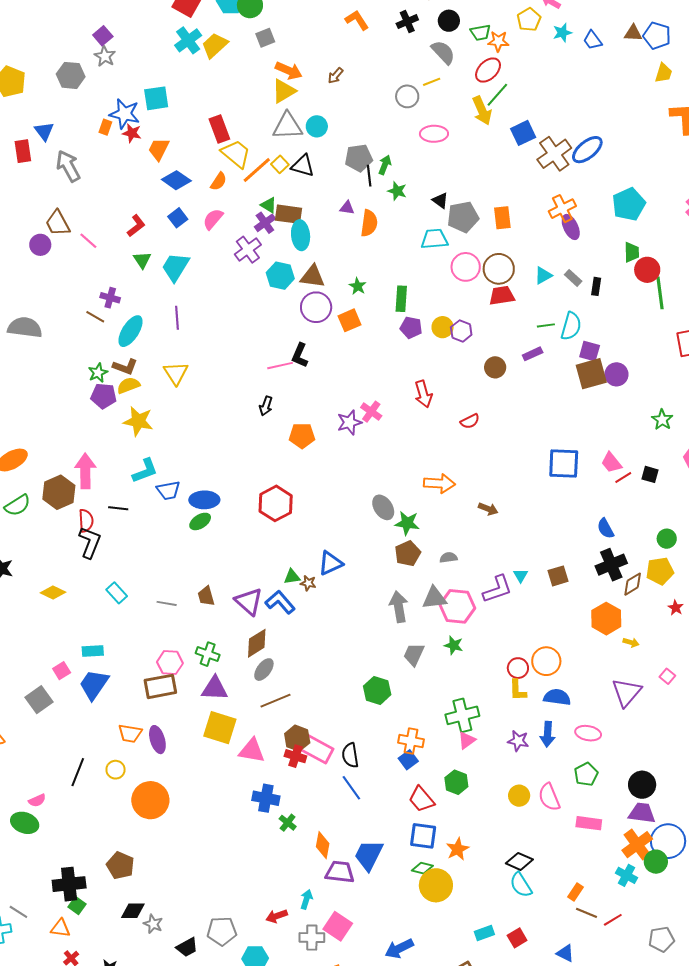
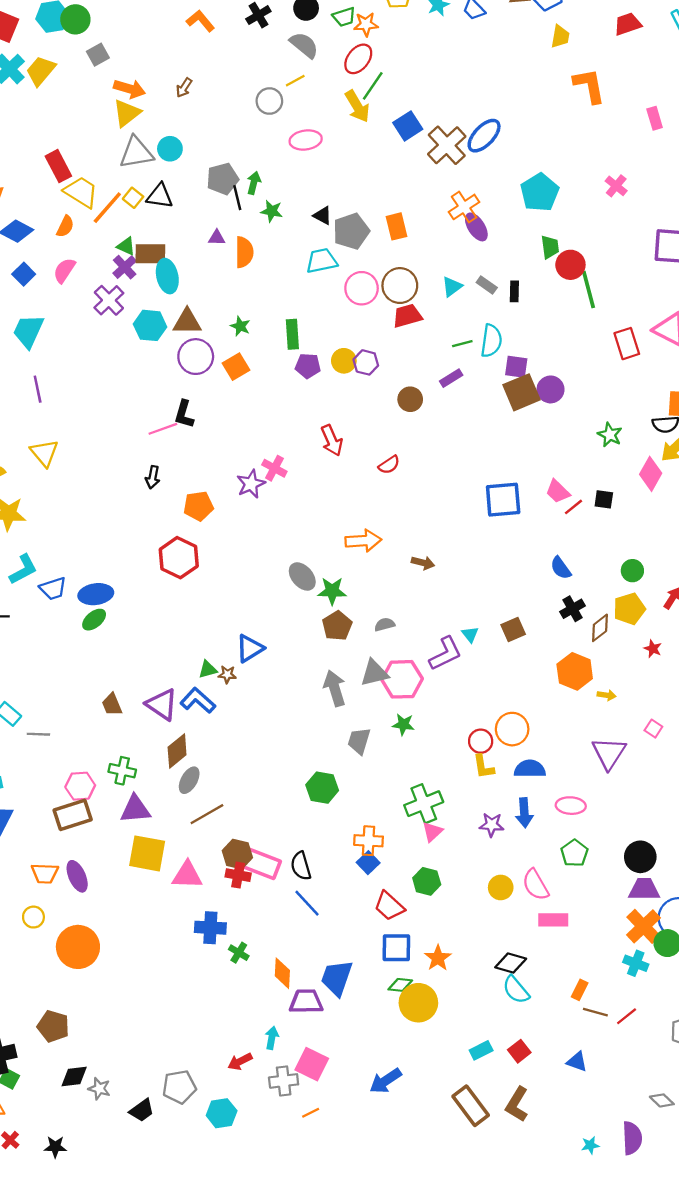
red hexagon: (276, 503) -> (179, 558), moved
black cross: (611, 565) -> (573, 609), size x0.7
gray line: (167, 603) -> (38, 734), moved
pink rectangle: (589, 823) -> (553, 920), moved

